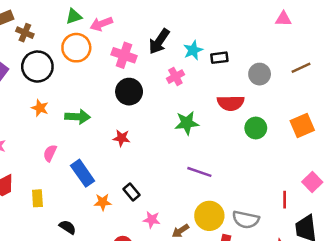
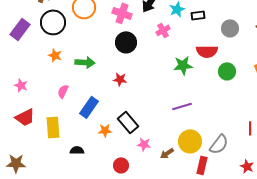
green star: (187, 123) -> (183, 65), moved
purple line: (199, 172) -> (182, 106), turned -36
blue rectangle: (83, 173) -> (89, 107), turned 70
black rectangle: (132, 192) -> (128, 122), size x1.5
yellow rectangle: (37, 198) -> (53, 127), size x1.5
gray semicircle: (246, 220) -> (219, 144), turned -65
black semicircle: (68, 227) -> (77, 150), turned -32

